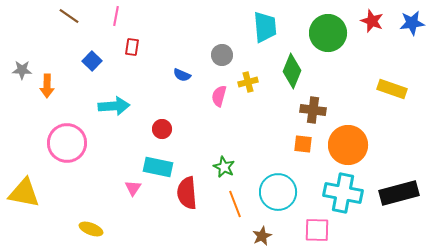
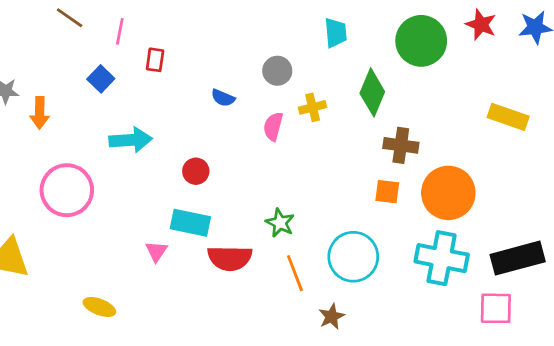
pink line: (116, 16) -> (120, 31), moved
cyan trapezoid: (265, 27) -> (336, 33), size x0.7
red semicircle: (187, 193) -> (230, 258), turned -84
pink square: (317, 230) -> (496, 308), moved

